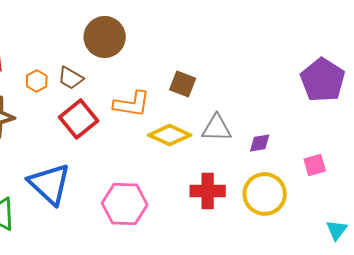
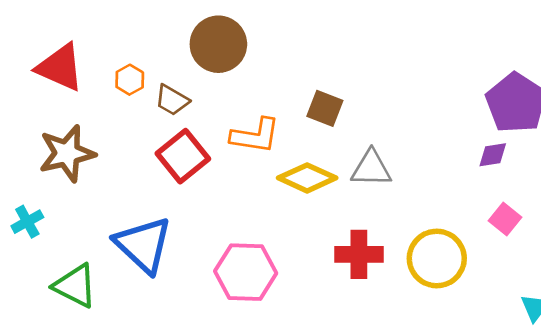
orange hexagon: (37, 81) -> (130, 80), moved
purple diamond: (260, 143) -> (493, 155), moved
pink square: (315, 165) -> (505, 219), turned -35

